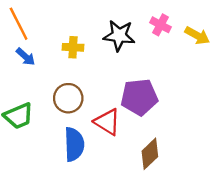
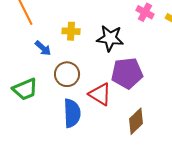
black star: (119, 35) -> (110, 38), moved
blue arrow: (26, 57) -> (43, 48), moved

